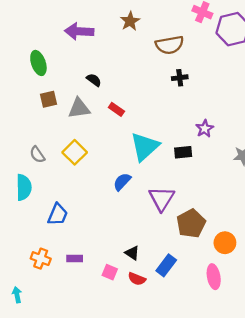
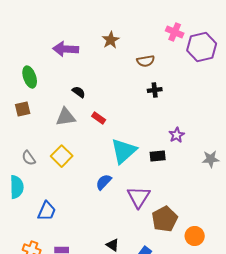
brown semicircle: (170, 45) -> (146, 61), size x0.7
brown square: (49, 99) -> (23, 109), moved

